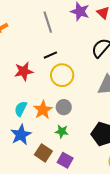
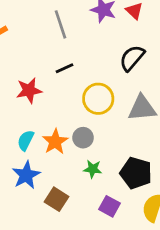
yellow circle: (62, 75) -> (98, 99), moved
green star: (62, 131) -> (93, 169), moved
purple square: (65, 160) -> (110, 206), moved

